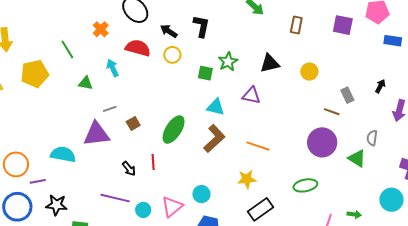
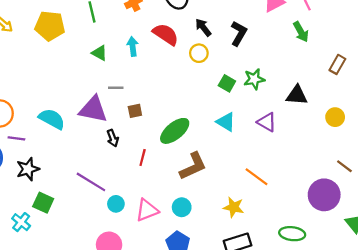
brown L-shape: (214, 139) -> (193, 166), moved
black arrow: (129, 169) -> (113, 138), moved
black star: (56, 205) -> (28, 169), turned 30

